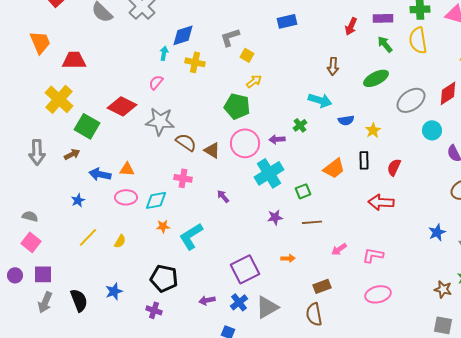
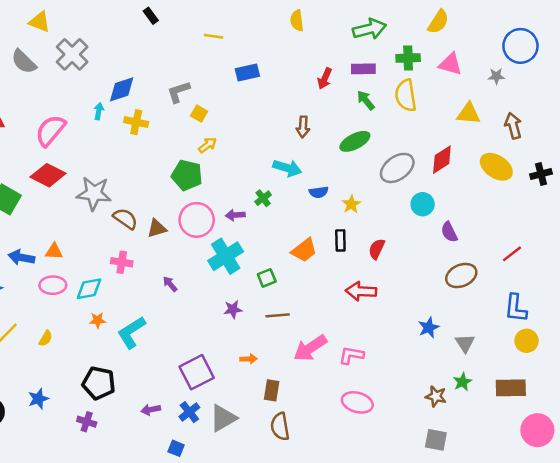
pink semicircle: (156, 82) -> (50, 131), moved, size x1.8
brown triangle: (212, 150) -> (157, 228), turned -48
pink arrow: (339, 249) -> (310, 348), size x1.8
brown rectangle: (322, 286) -> (272, 390), moved, turned -60
pink ellipse: (378, 294) -> (357, 402), turned 30

